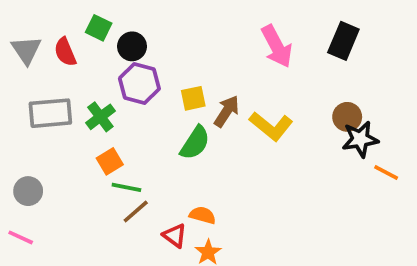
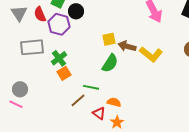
purple hexagon: (139, 83) -> (59, 24), moved
brown arrow: (227, 111) -> (127, 46), turned -108
green cross: (100, 117) -> (59, 58), moved
green line: (126, 187) -> (91, 87), moved
pink line: (21, 237) -> (16, 104), moved

